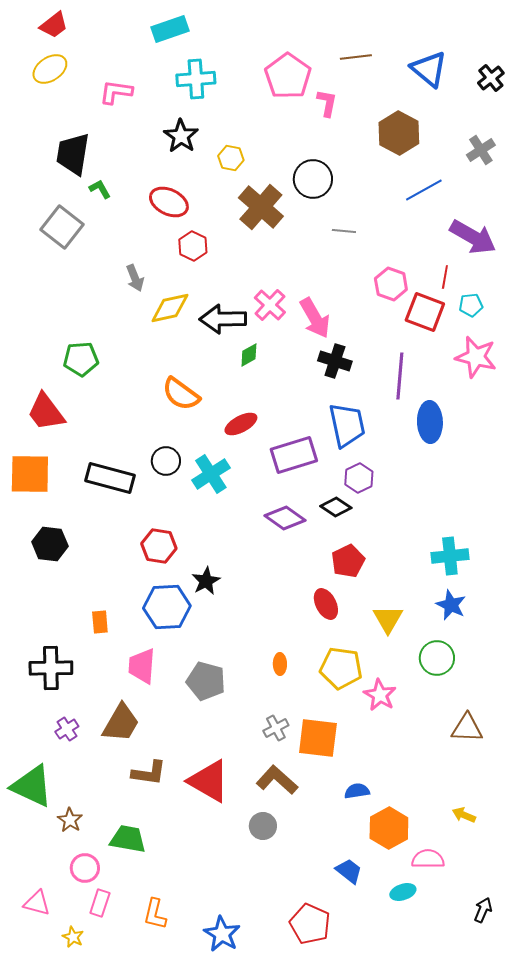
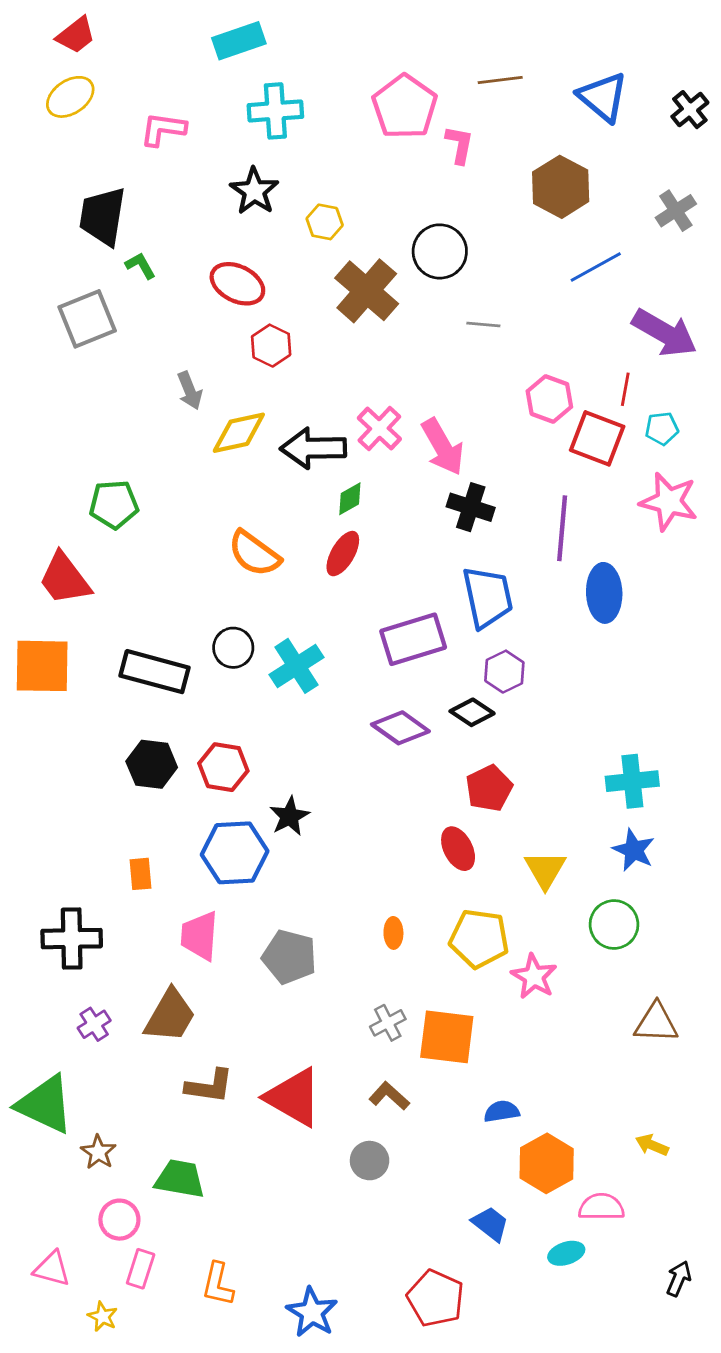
gray square: (62, 227) -> (87, 319), turned 30
red ellipse: (241, 424) -> (343, 554), moved, turned -32
black hexagon: (50, 544) -> (152, 764), moved
brown L-shape: (277, 780) -> (389, 1096), size x0.7

